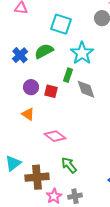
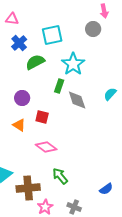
cyan square: (61, 24) -> (52, 35), turned -30
blue cross: (20, 55) -> (19, 43), moved
red square: (51, 91) -> (42, 117), moved
gray cross: (75, 196) -> (74, 207), moved, turned 32

